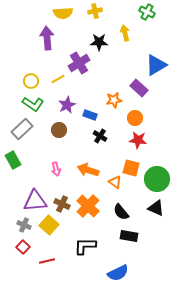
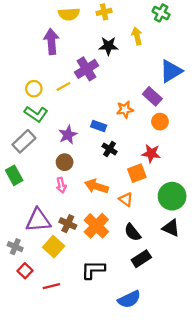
purple star: (67, 105) -> (68, 135), moved
orange circle: (135, 118) -> (160, 122), moved
brown circle: (59, 130) -> (65, 162), moved
orange square: (131, 168) -> (137, 173), moved, turned -36
gray cross: (24, 225) -> (15, 247), moved
black rectangle: (129, 236) -> (141, 259), turned -42

